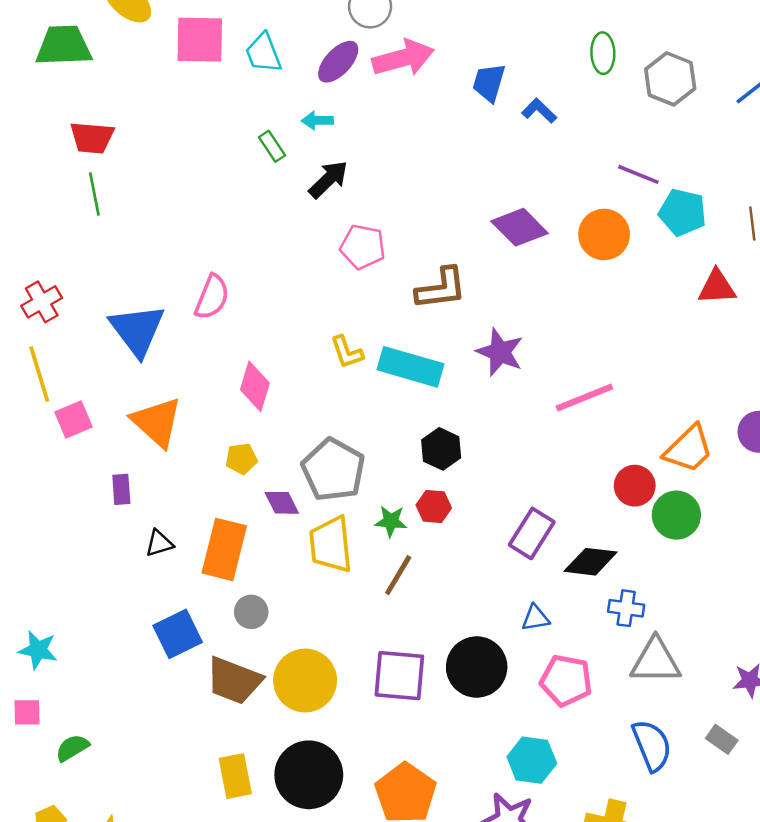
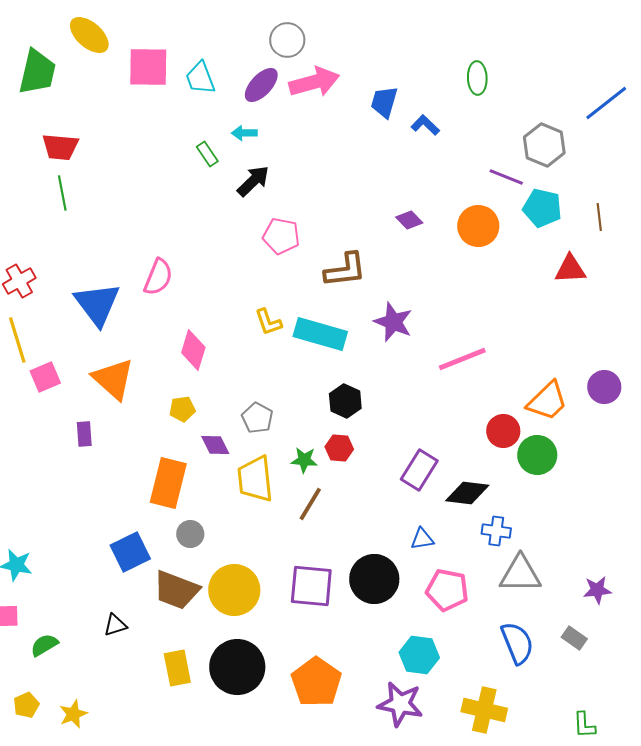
green trapezoid: (64, 46) -> (37, 72), turned 105
gray hexagon: (670, 79) -> (544, 145), moved
purple diamond: (520, 227) -> (409, 220), size x0.6
gray pentagon: (333, 470) -> (257, 418), size x0.6
black triangle: (159, 543) -> (115, 625), moved

